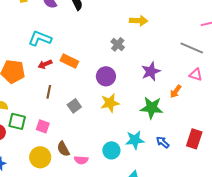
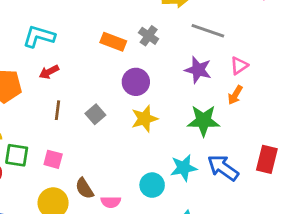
gray line: (192, 48) -> (208, 31), moved
orange rectangle: (69, 61) -> (113, 42), moved
purple star: (151, 71) -> (198, 70), turned -30
pink triangle: (196, 75) -> (239, 66), moved, turned -48
gray square: (74, 106) -> (95, 114), moved
blue arrow: (163, 142) -> (223, 168), size x1.6

